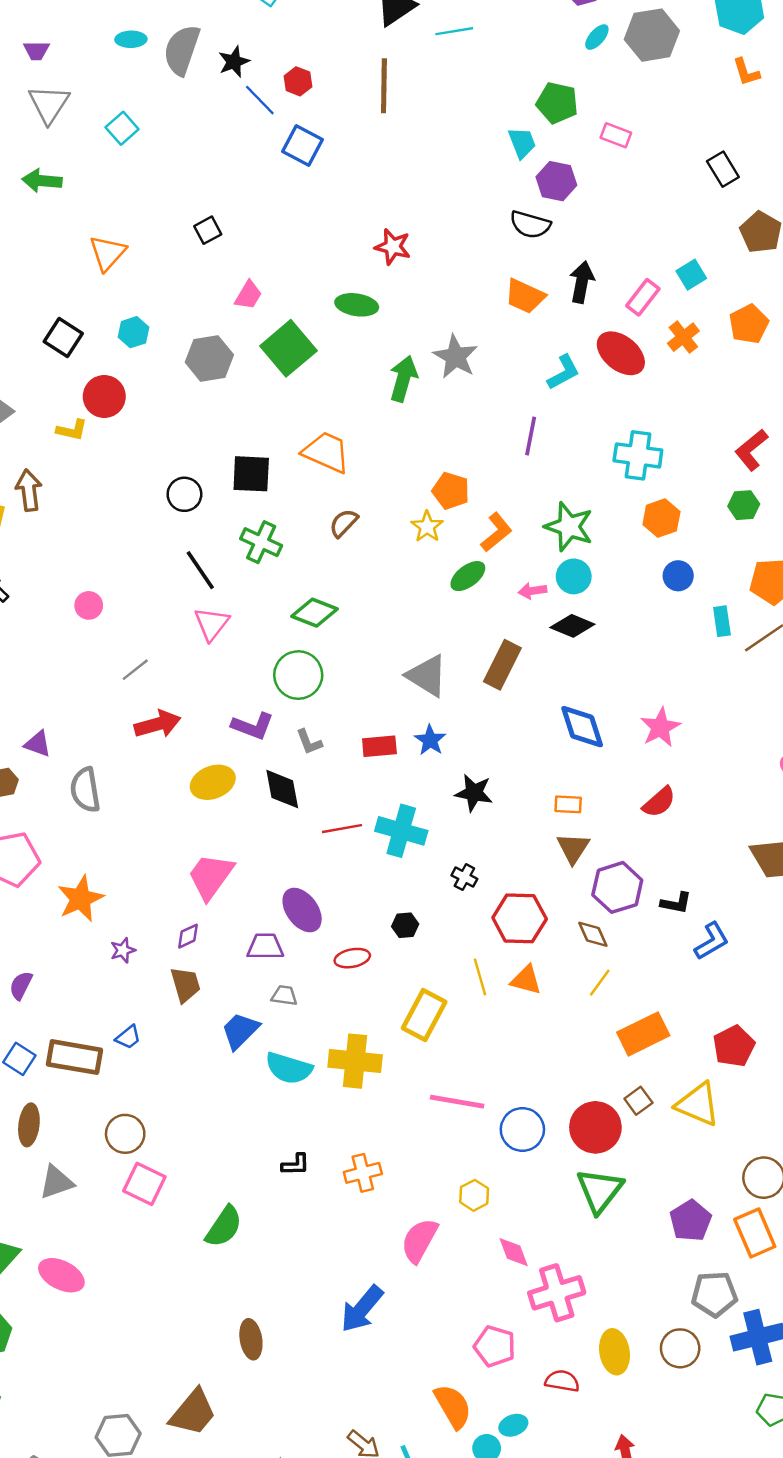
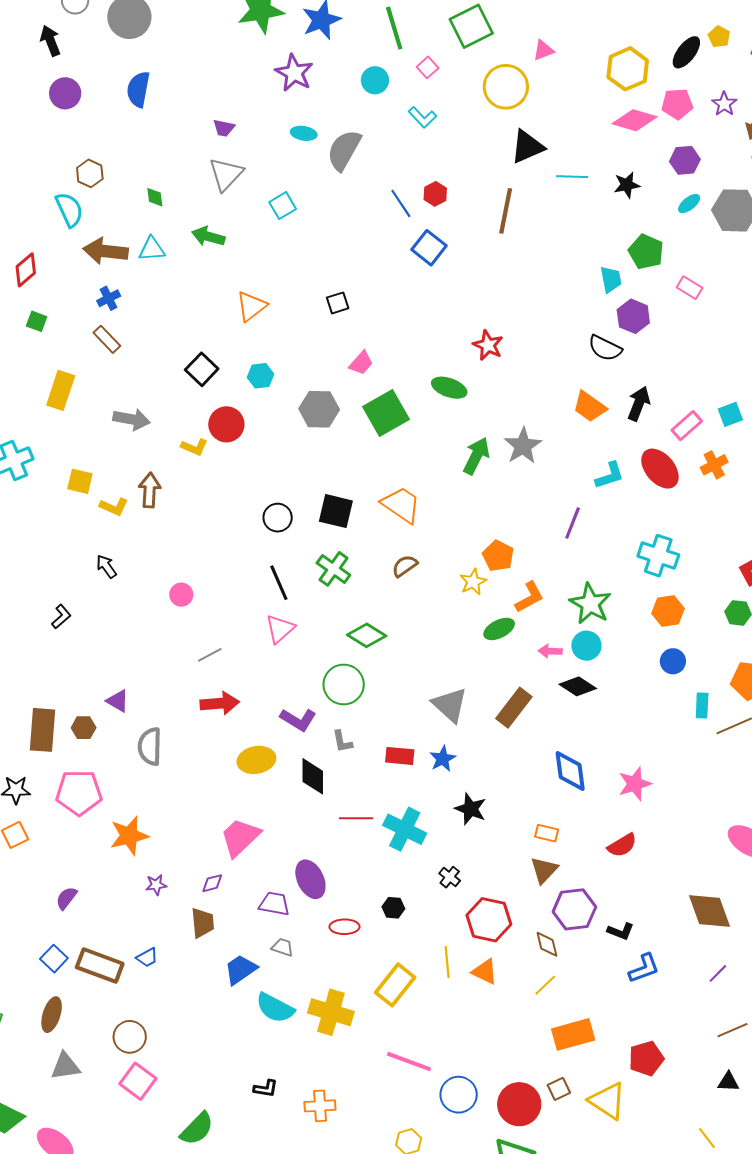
black star: (234, 62) -> (627, 185), moved

